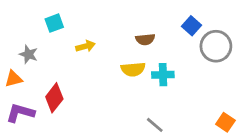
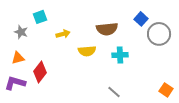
brown semicircle: (145, 39) -> (107, 29), size x1.5
gray star: (28, 54) -> (21, 32), moved
yellow semicircle: (133, 69) -> (87, 51), moved
orange triangle: (14, 79) -> (18, 58), moved

